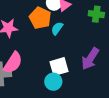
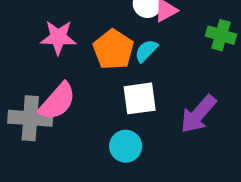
orange pentagon: (40, 18) -> (113, 49), moved
white square: (59, 67) -> (140, 98), moved

